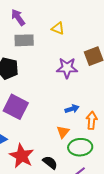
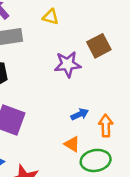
orange triangle: (63, 132) -> (72, 144), turned -32

